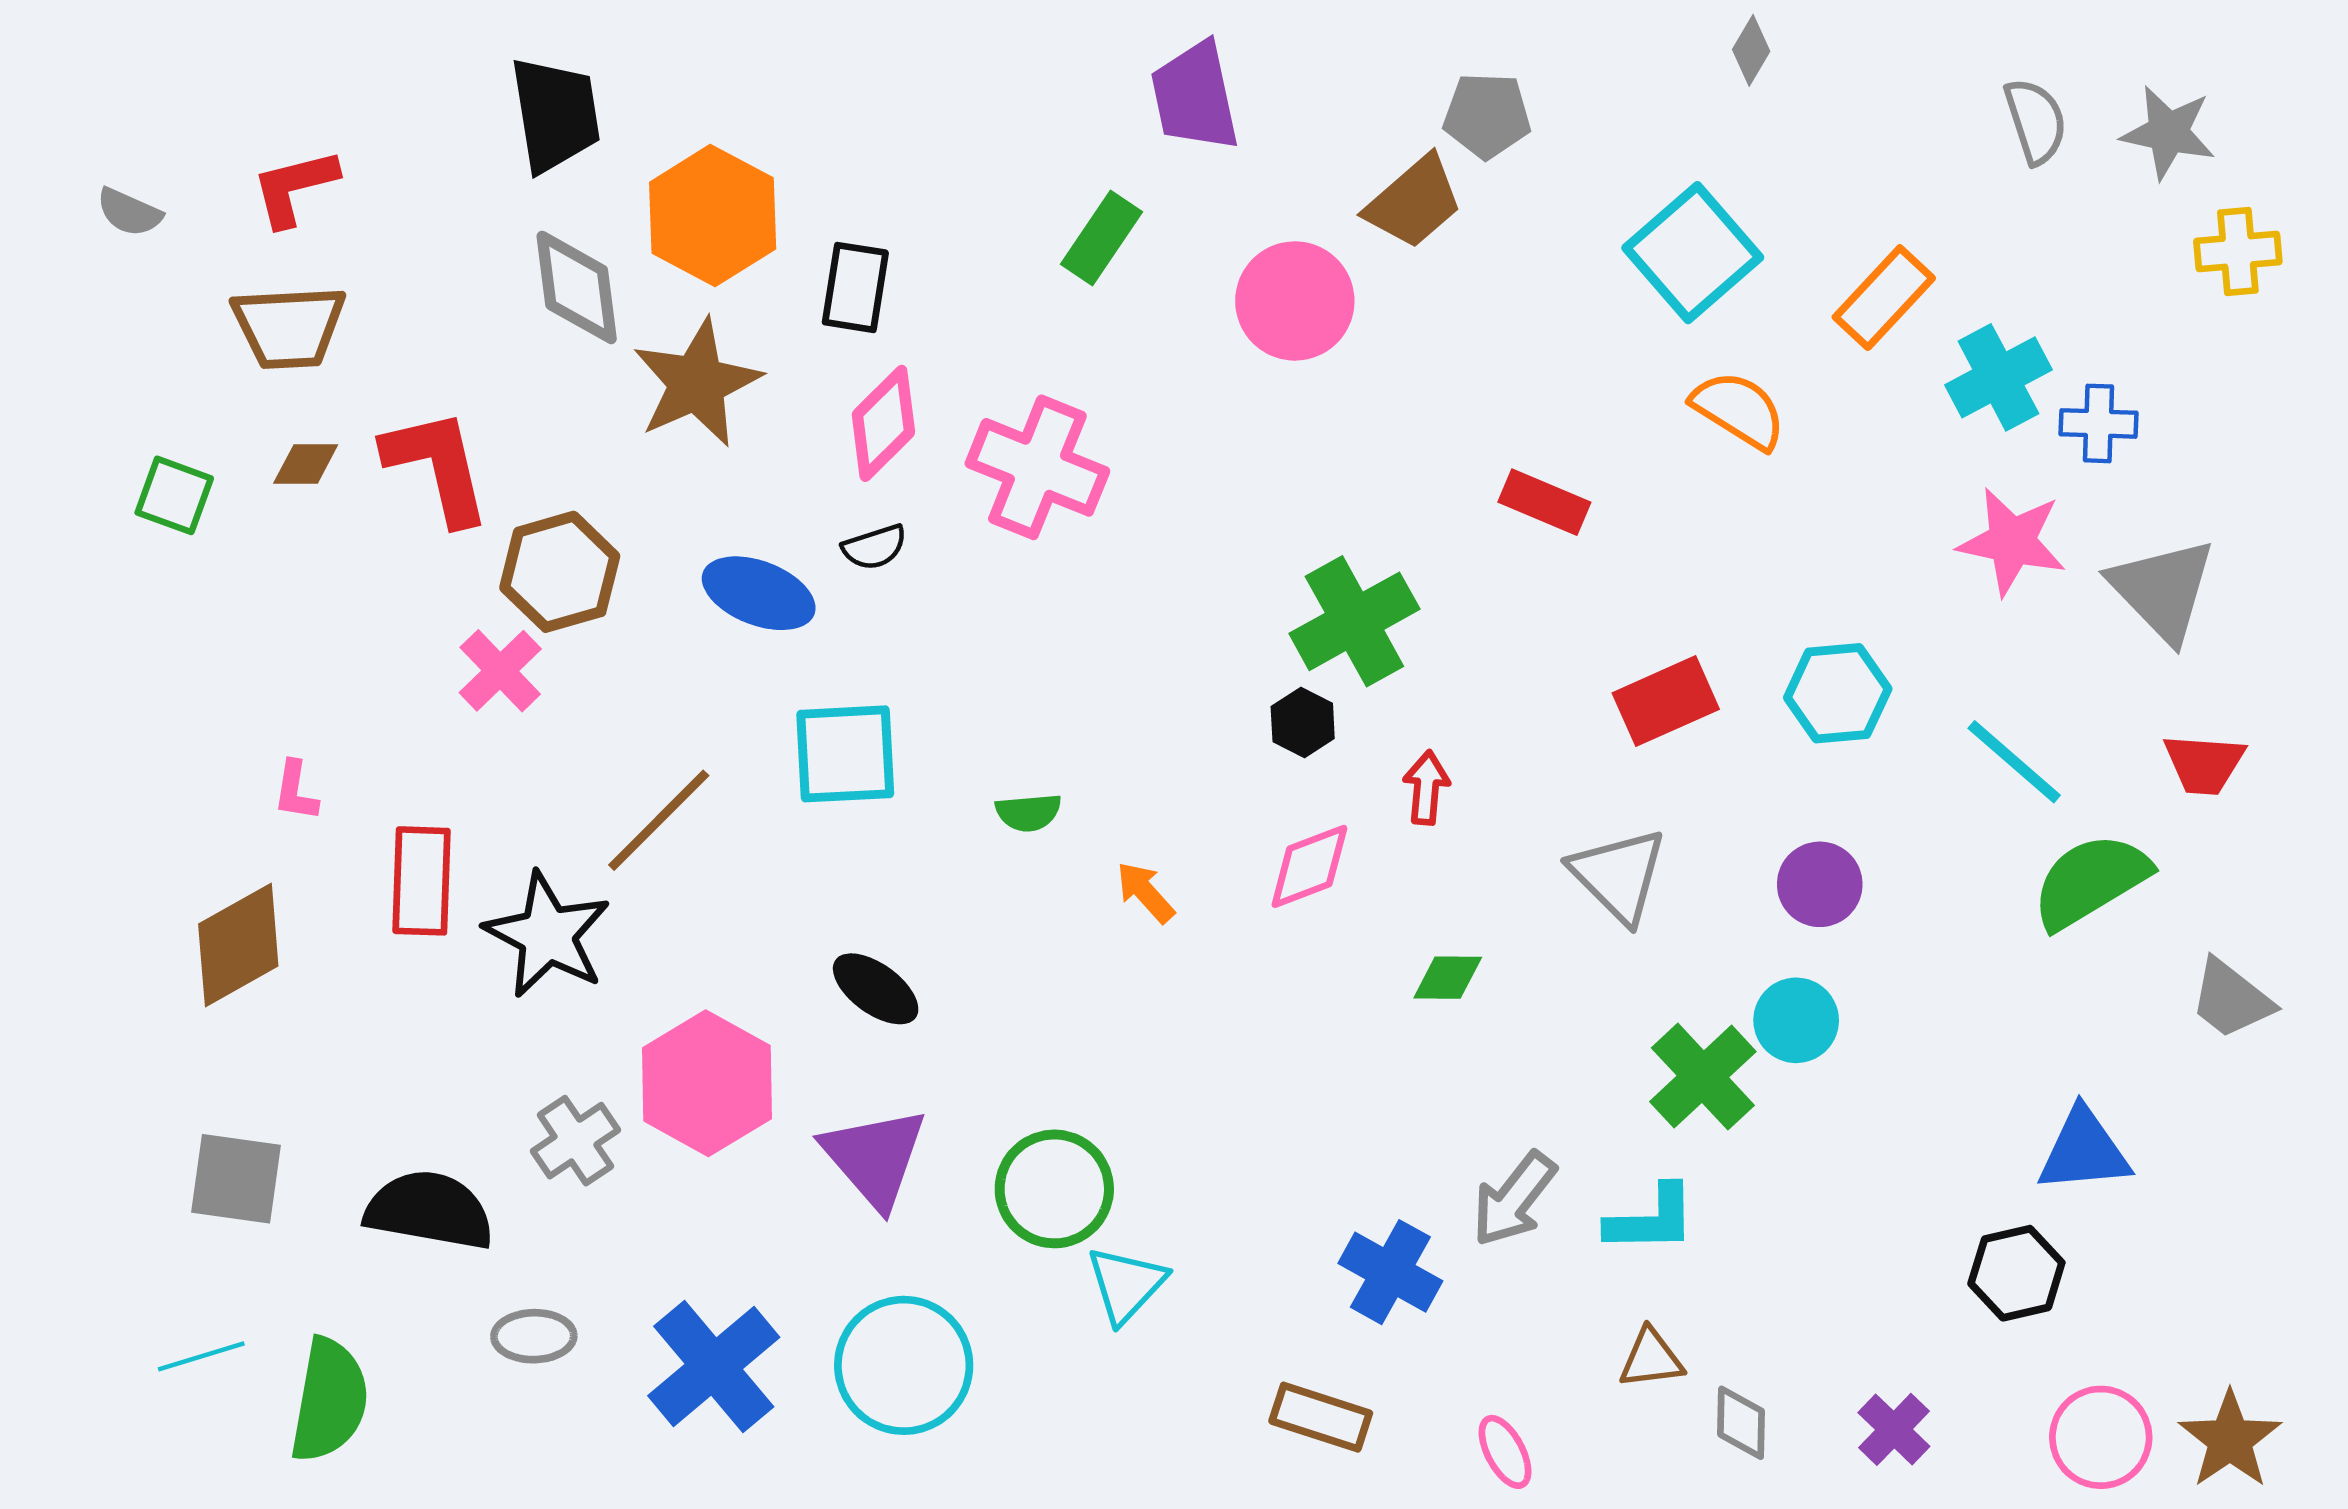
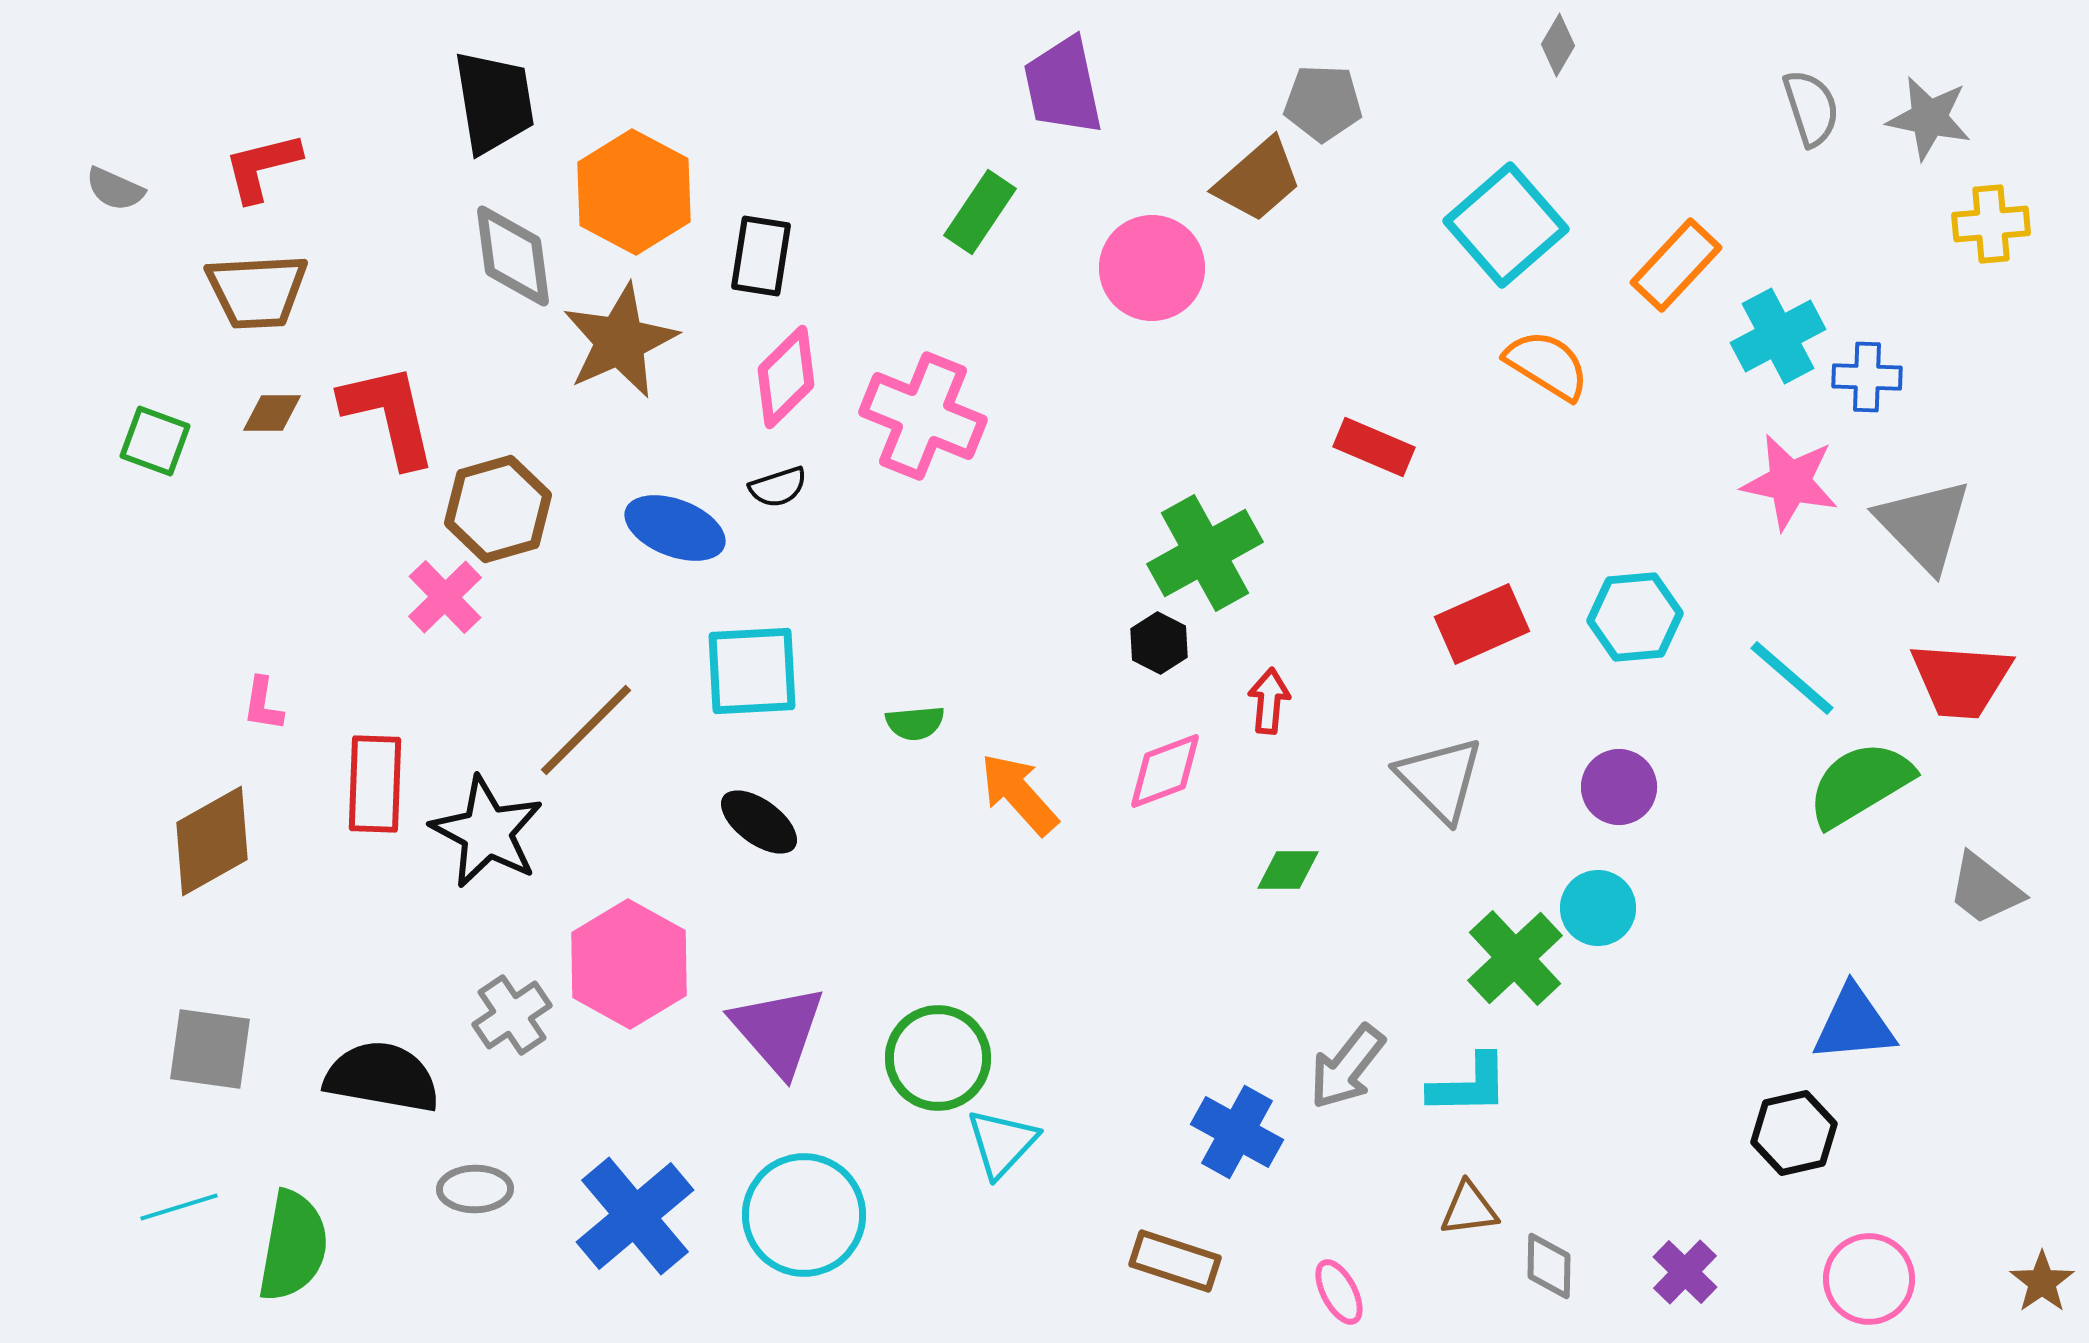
red trapezoid: (2204, 764) -> (1961, 680), size x1.4
orange arrow: (1145, 892) -> (1019, 794), size x1.5
black ellipse: (876, 989) -> (759, 822), moved
brown star: (2230, 1440) -> (2042, 1282), moved, size x0.7

